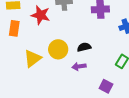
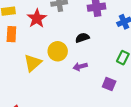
red star: (41, 15) -> (37, 18), turned 30
black semicircle: (84, 47) -> (82, 38), moved

